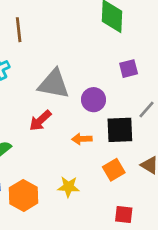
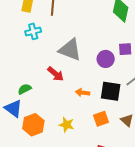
purple circle: (93, 100) -> (106, 59), moved
red arrow: (40, 121) -> (56, 74), turned -108

